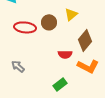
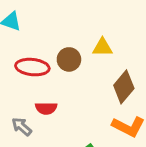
yellow triangle: (71, 14) -> (102, 47), turned 40
red semicircle: (65, 54) -> (46, 108), moved

